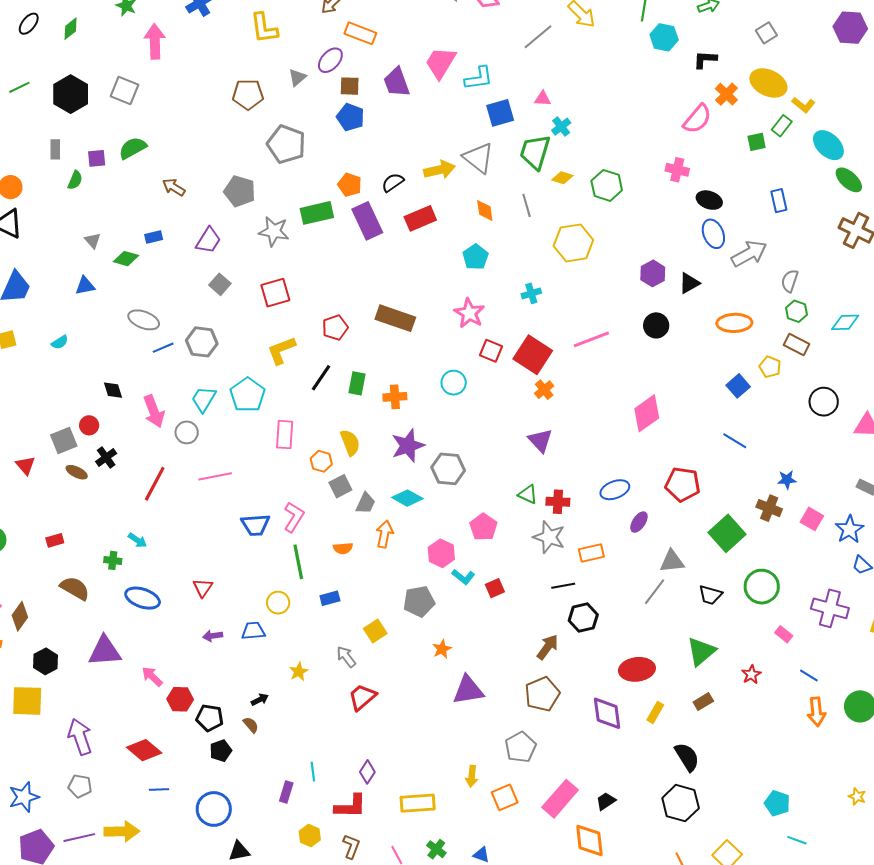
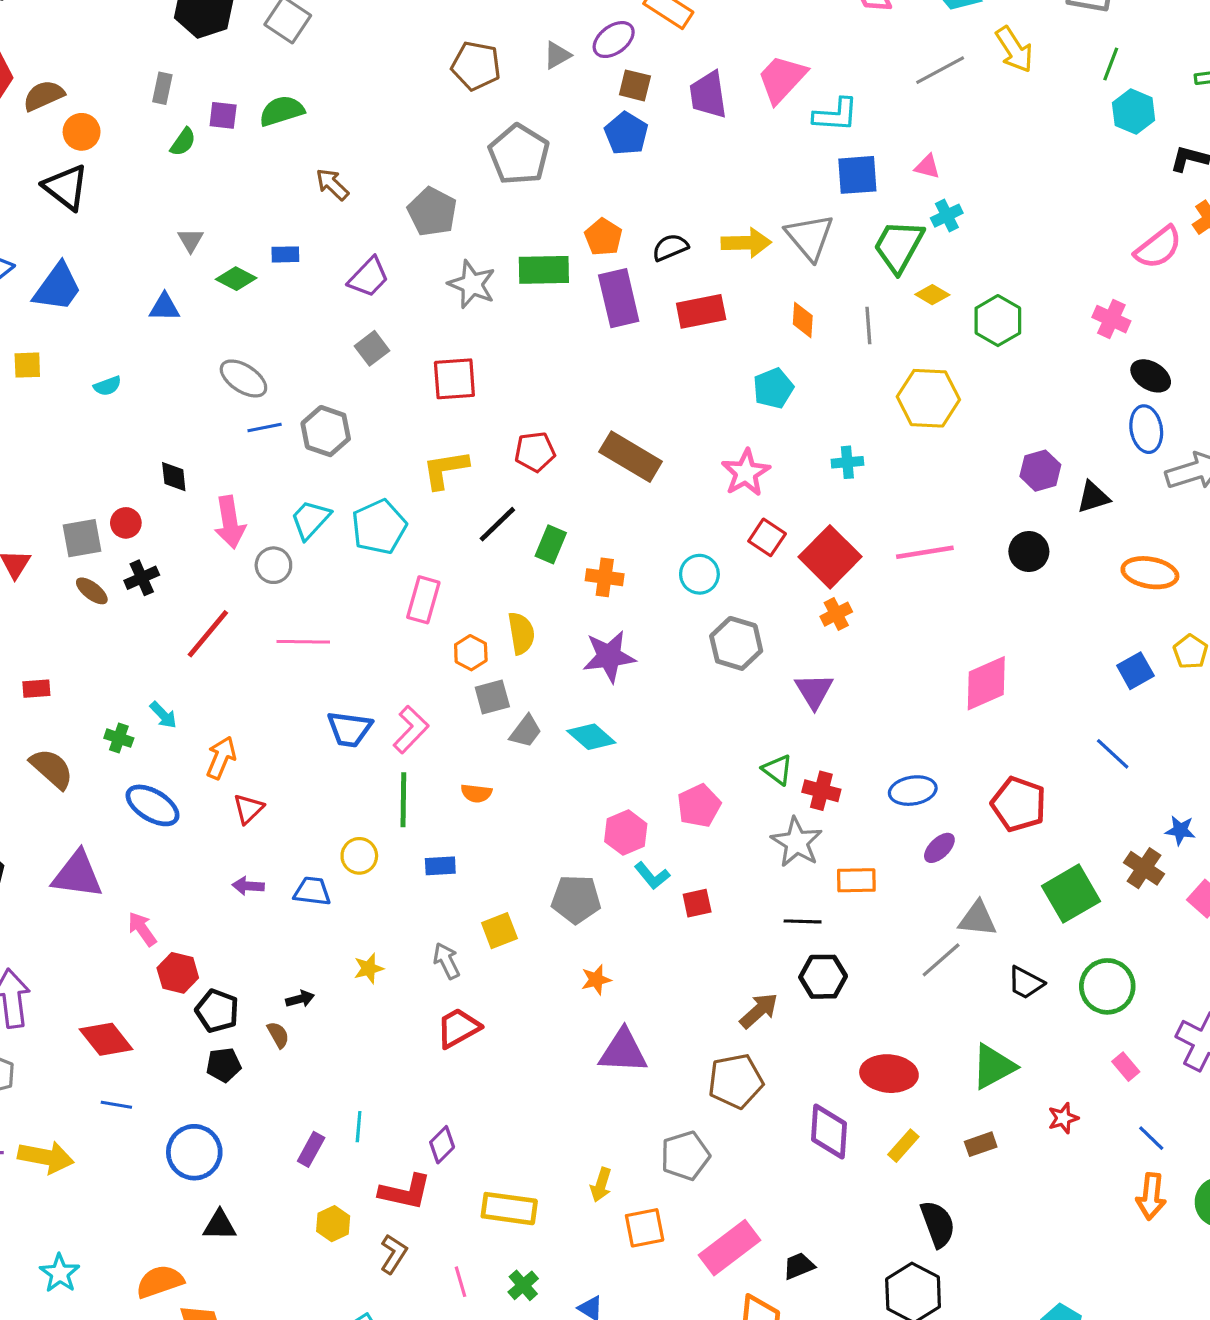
gray hexagon: (448, 469) -> (736, 643), moved
orange arrow: (385, 534) -> (221, 758), moved

